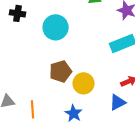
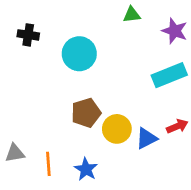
blue triangle: (118, 102) -> (146, 138), moved
blue star: (74, 113) -> (86, 169), moved

